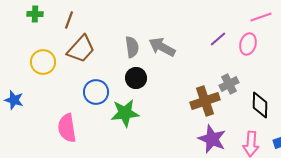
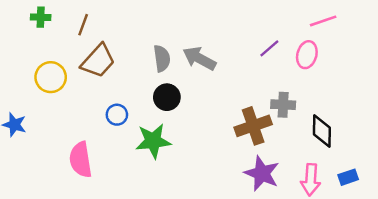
gray cross: (229, 84) -> (283, 105), turned 30
blue circle: (96, 92) -> (117, 115), size x0.7

